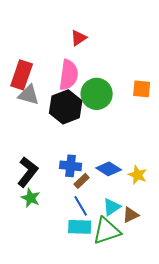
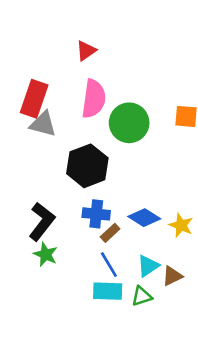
red triangle: (79, 38) -> (86, 51), moved
black hexagon: (66, 107) -> (87, 166), moved
green triangle: (107, 231) -> (142, 296), size x0.6

